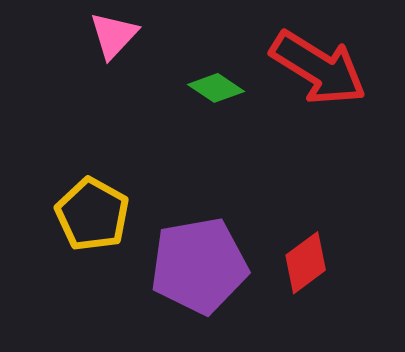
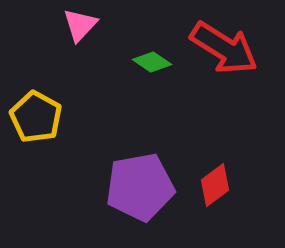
yellow pentagon: (92, 214) -> (36, 117), moved

